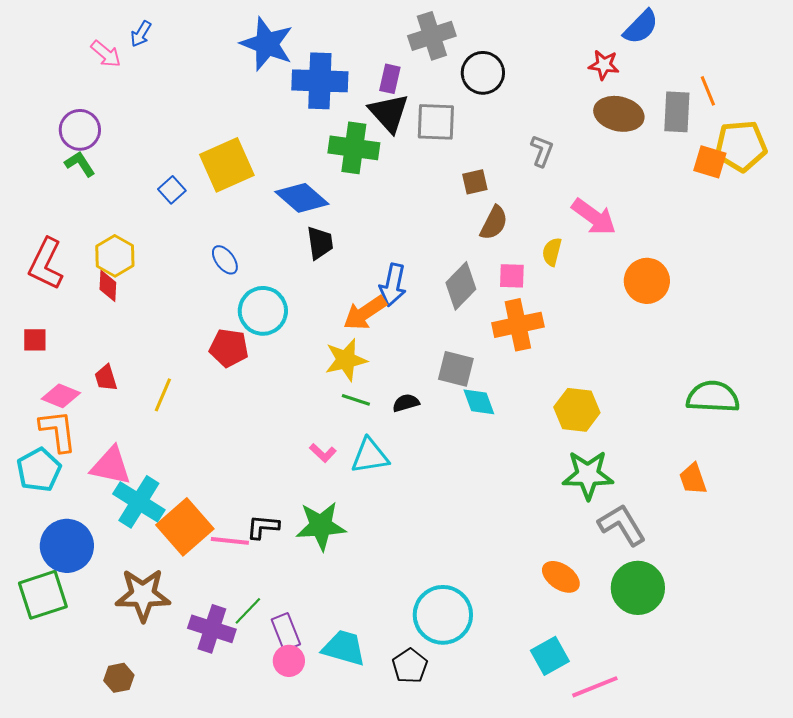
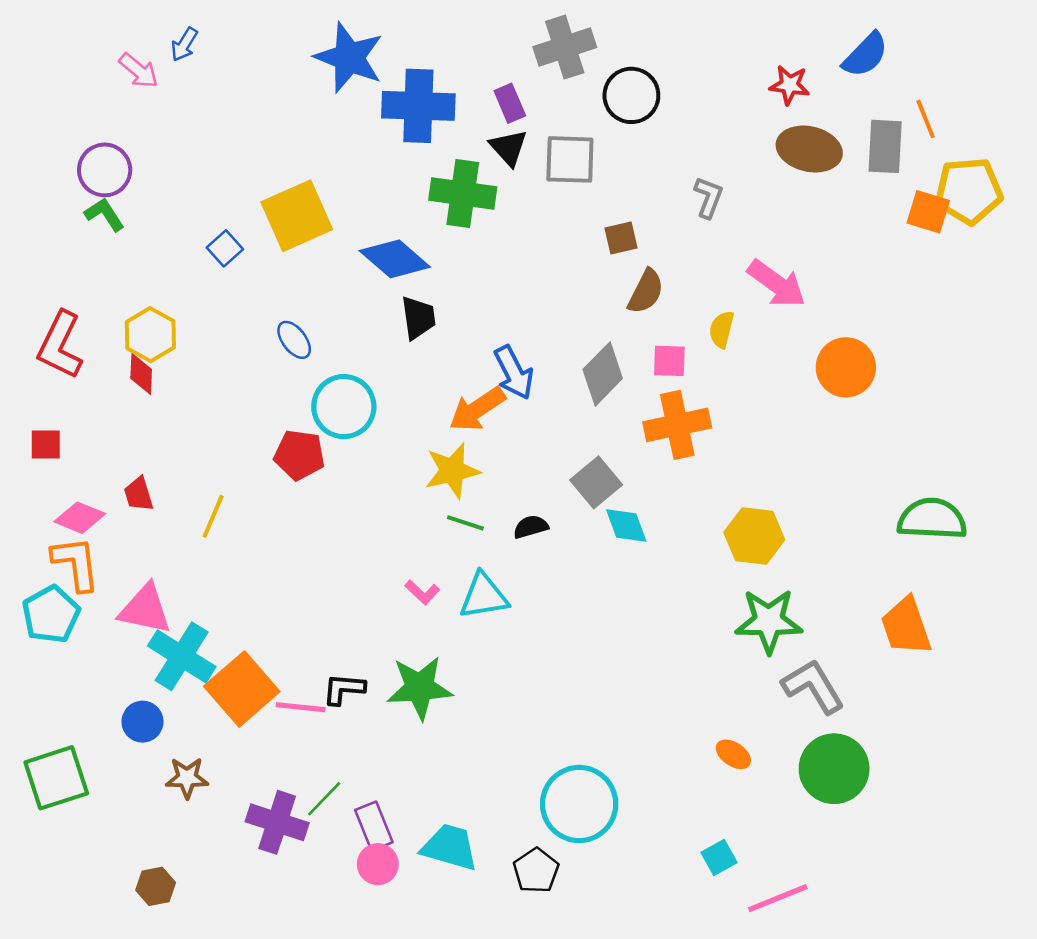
blue semicircle: (641, 27) -> (865, 55), moved
purple rectangle: (390, 79) -> (510, 103), turned -36
black triangle: (389, 113) -> (509, 148), size x0.7
blue arrow: (393, 285) -> (514, 373), turned -39
gray square: (456, 369) -> (596, 482), turned 36
orange trapezoid: (693, 479) -> (906, 626), size x1.4
blue circle: (67, 546) -> (142, 722), moved, size x0.6
orange ellipse: (561, 577) -> (733, 754), size x0.7
brown star: (143, 595) -> (187, 778), size x0.6
cyan square: (550, 656) -> (719, 858), size x0.7

